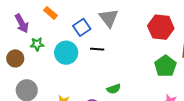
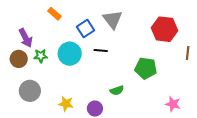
purple arrow: (22, 23) -> (26, 38), moved
green star: (37, 44) -> (41, 56), moved
green pentagon: (165, 66) -> (146, 68), moved, turned -30

